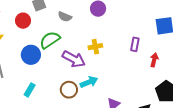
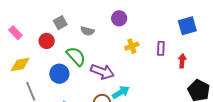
green semicircle: (50, 40) -> (76, 56), turned 90
yellow cross: (95, 47) -> (132, 46), moved

